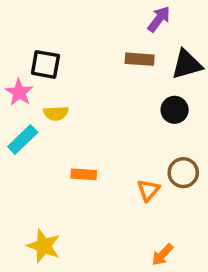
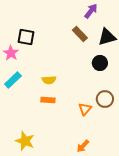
brown rectangle: (140, 59) -> (80, 34), turned 42
yellow semicircle: (56, 113) -> (49, 80), moved
orange arrow: (162, 255) -> (83, 146), moved

